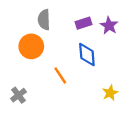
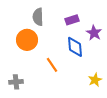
purple star: (109, 26) -> (94, 33), moved
gray cross: (18, 95) -> (16, 82), turned 32

